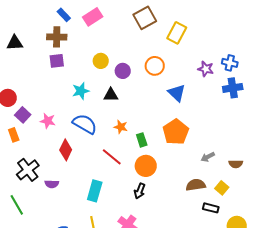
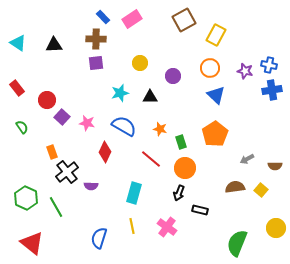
orange circle: (155, 66) -> (210, 68), moved
purple circle: (123, 71) -> (173, 76), moved
orange rectangle: (14, 135) -> (52, 152), moved
black rectangle: (211, 208) -> (200, 210), moved

